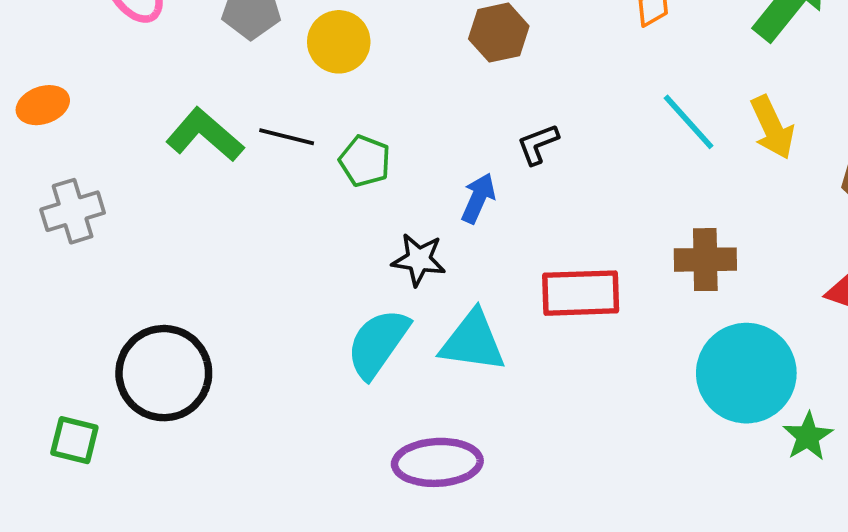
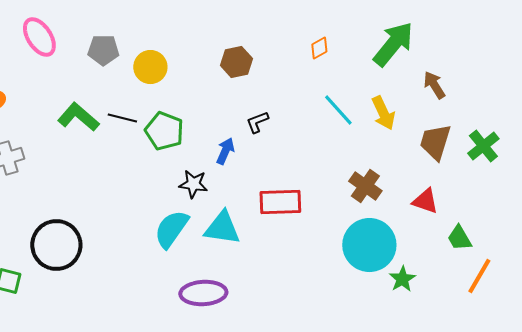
green pentagon: (365, 161) -> (164, 131), size x1.4
brown cross: (705, 260) -> (365, 186), moved, turned 36

